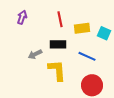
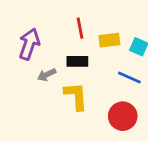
purple arrow: (22, 17) -> (29, 44), moved, size x1.6
blue line: (87, 56) -> (129, 77), moved

